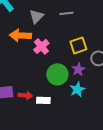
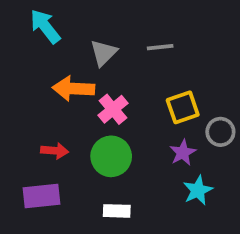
green circle: (57, 74) -> (111, 156), moved
cyan star: (77, 89) -> (198, 190), moved
red arrow: (25, 95) -> (55, 151), moved

